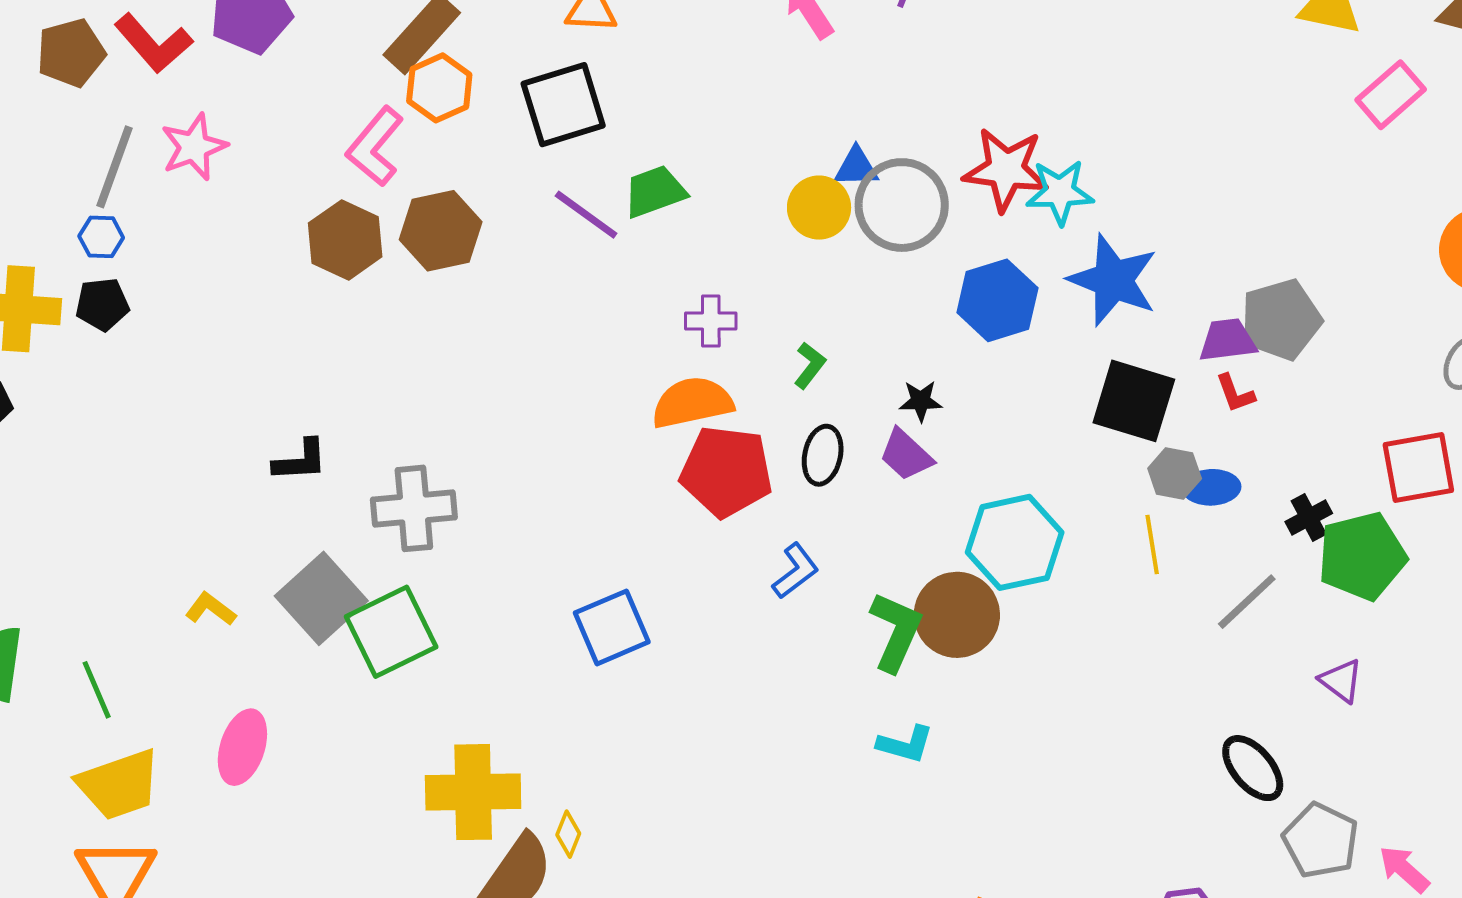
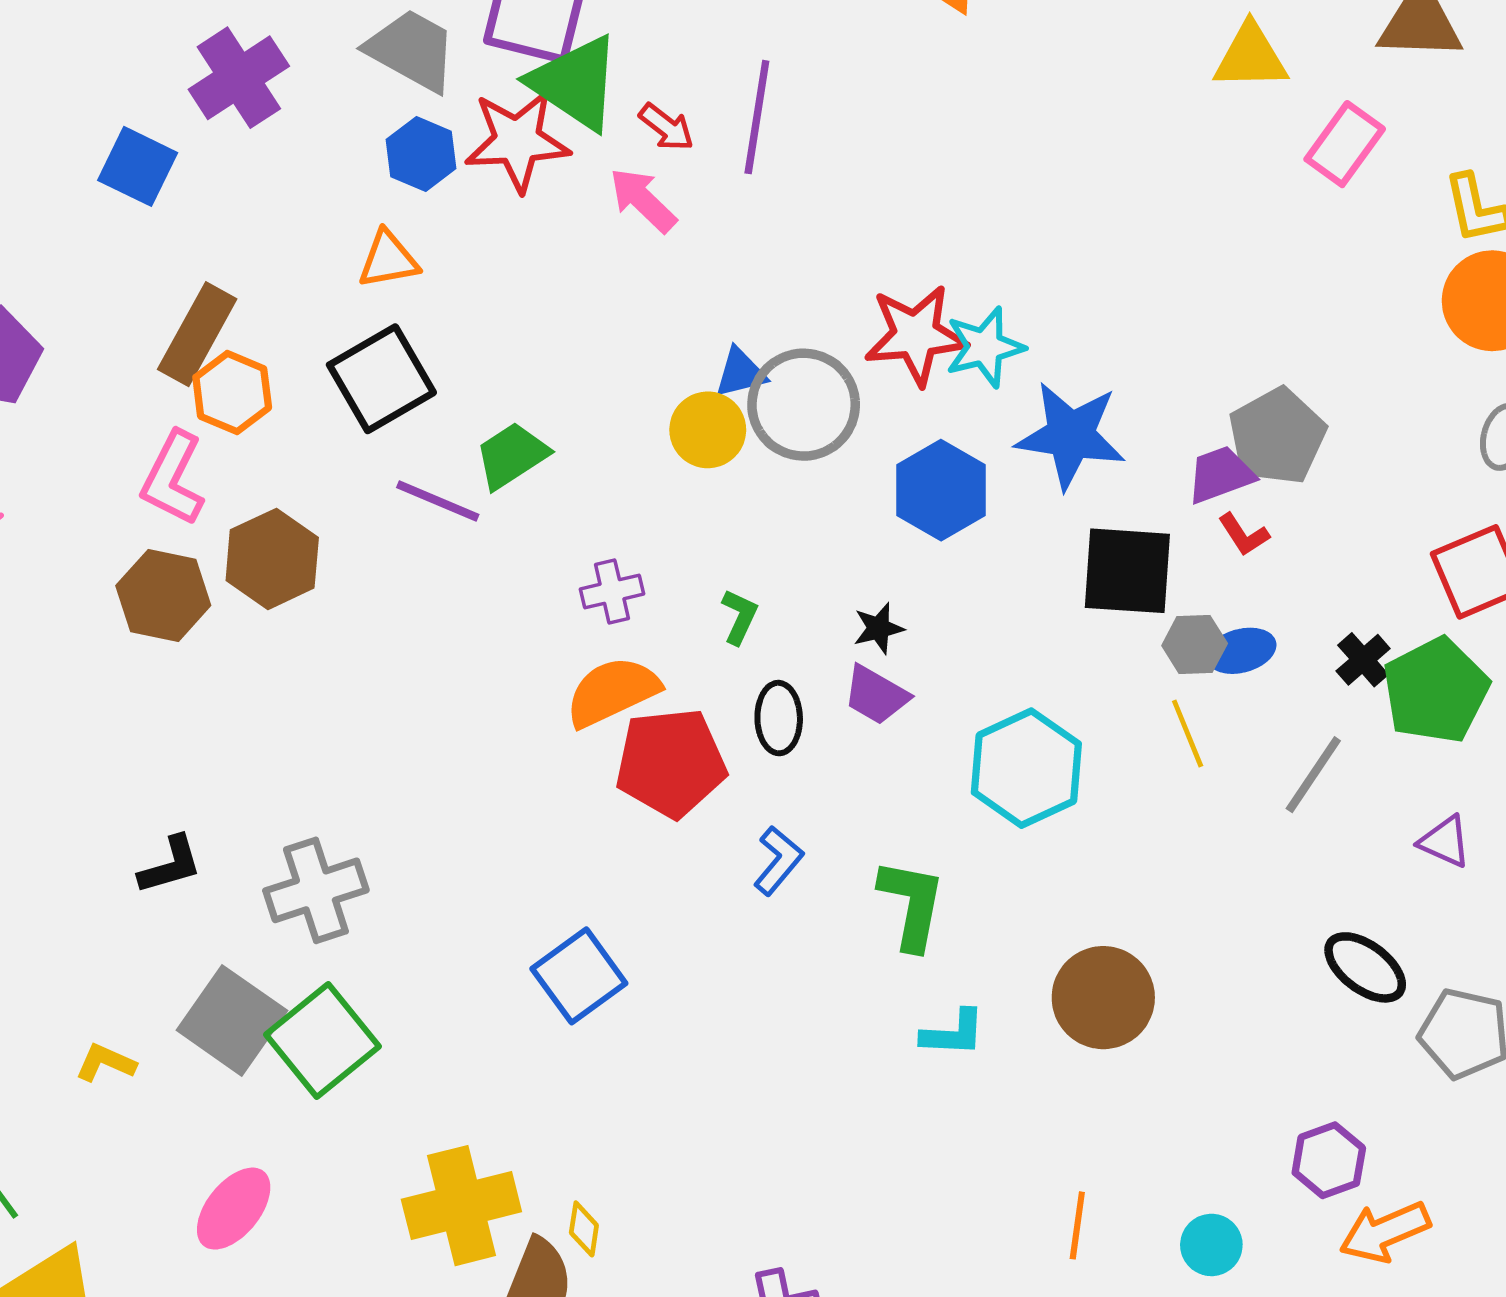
brown circle: (957, 615) -> (1103, 998), moved
pink ellipse: (242, 747) -> (234, 1209), moved, turned 34

